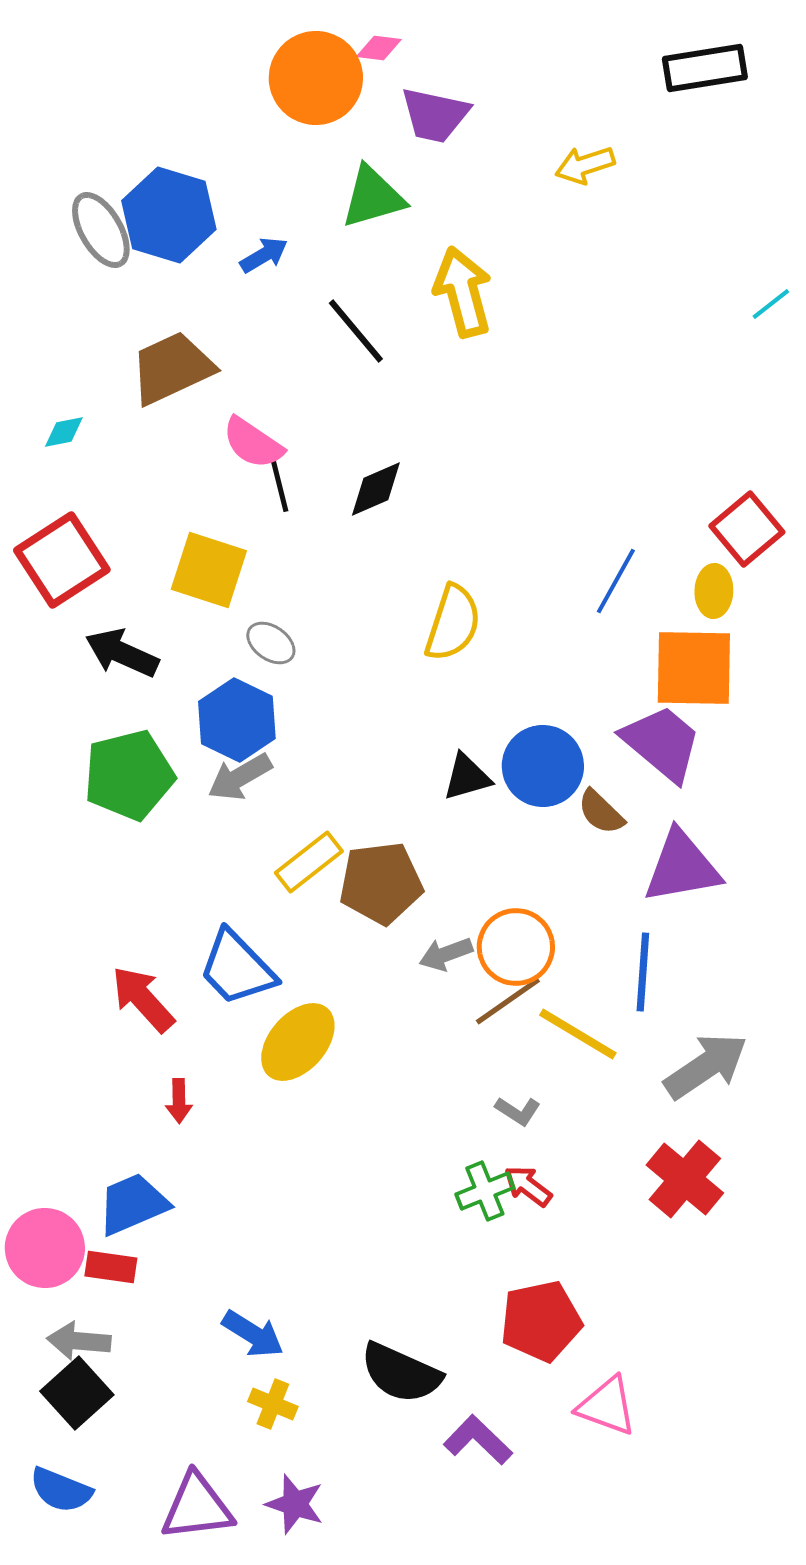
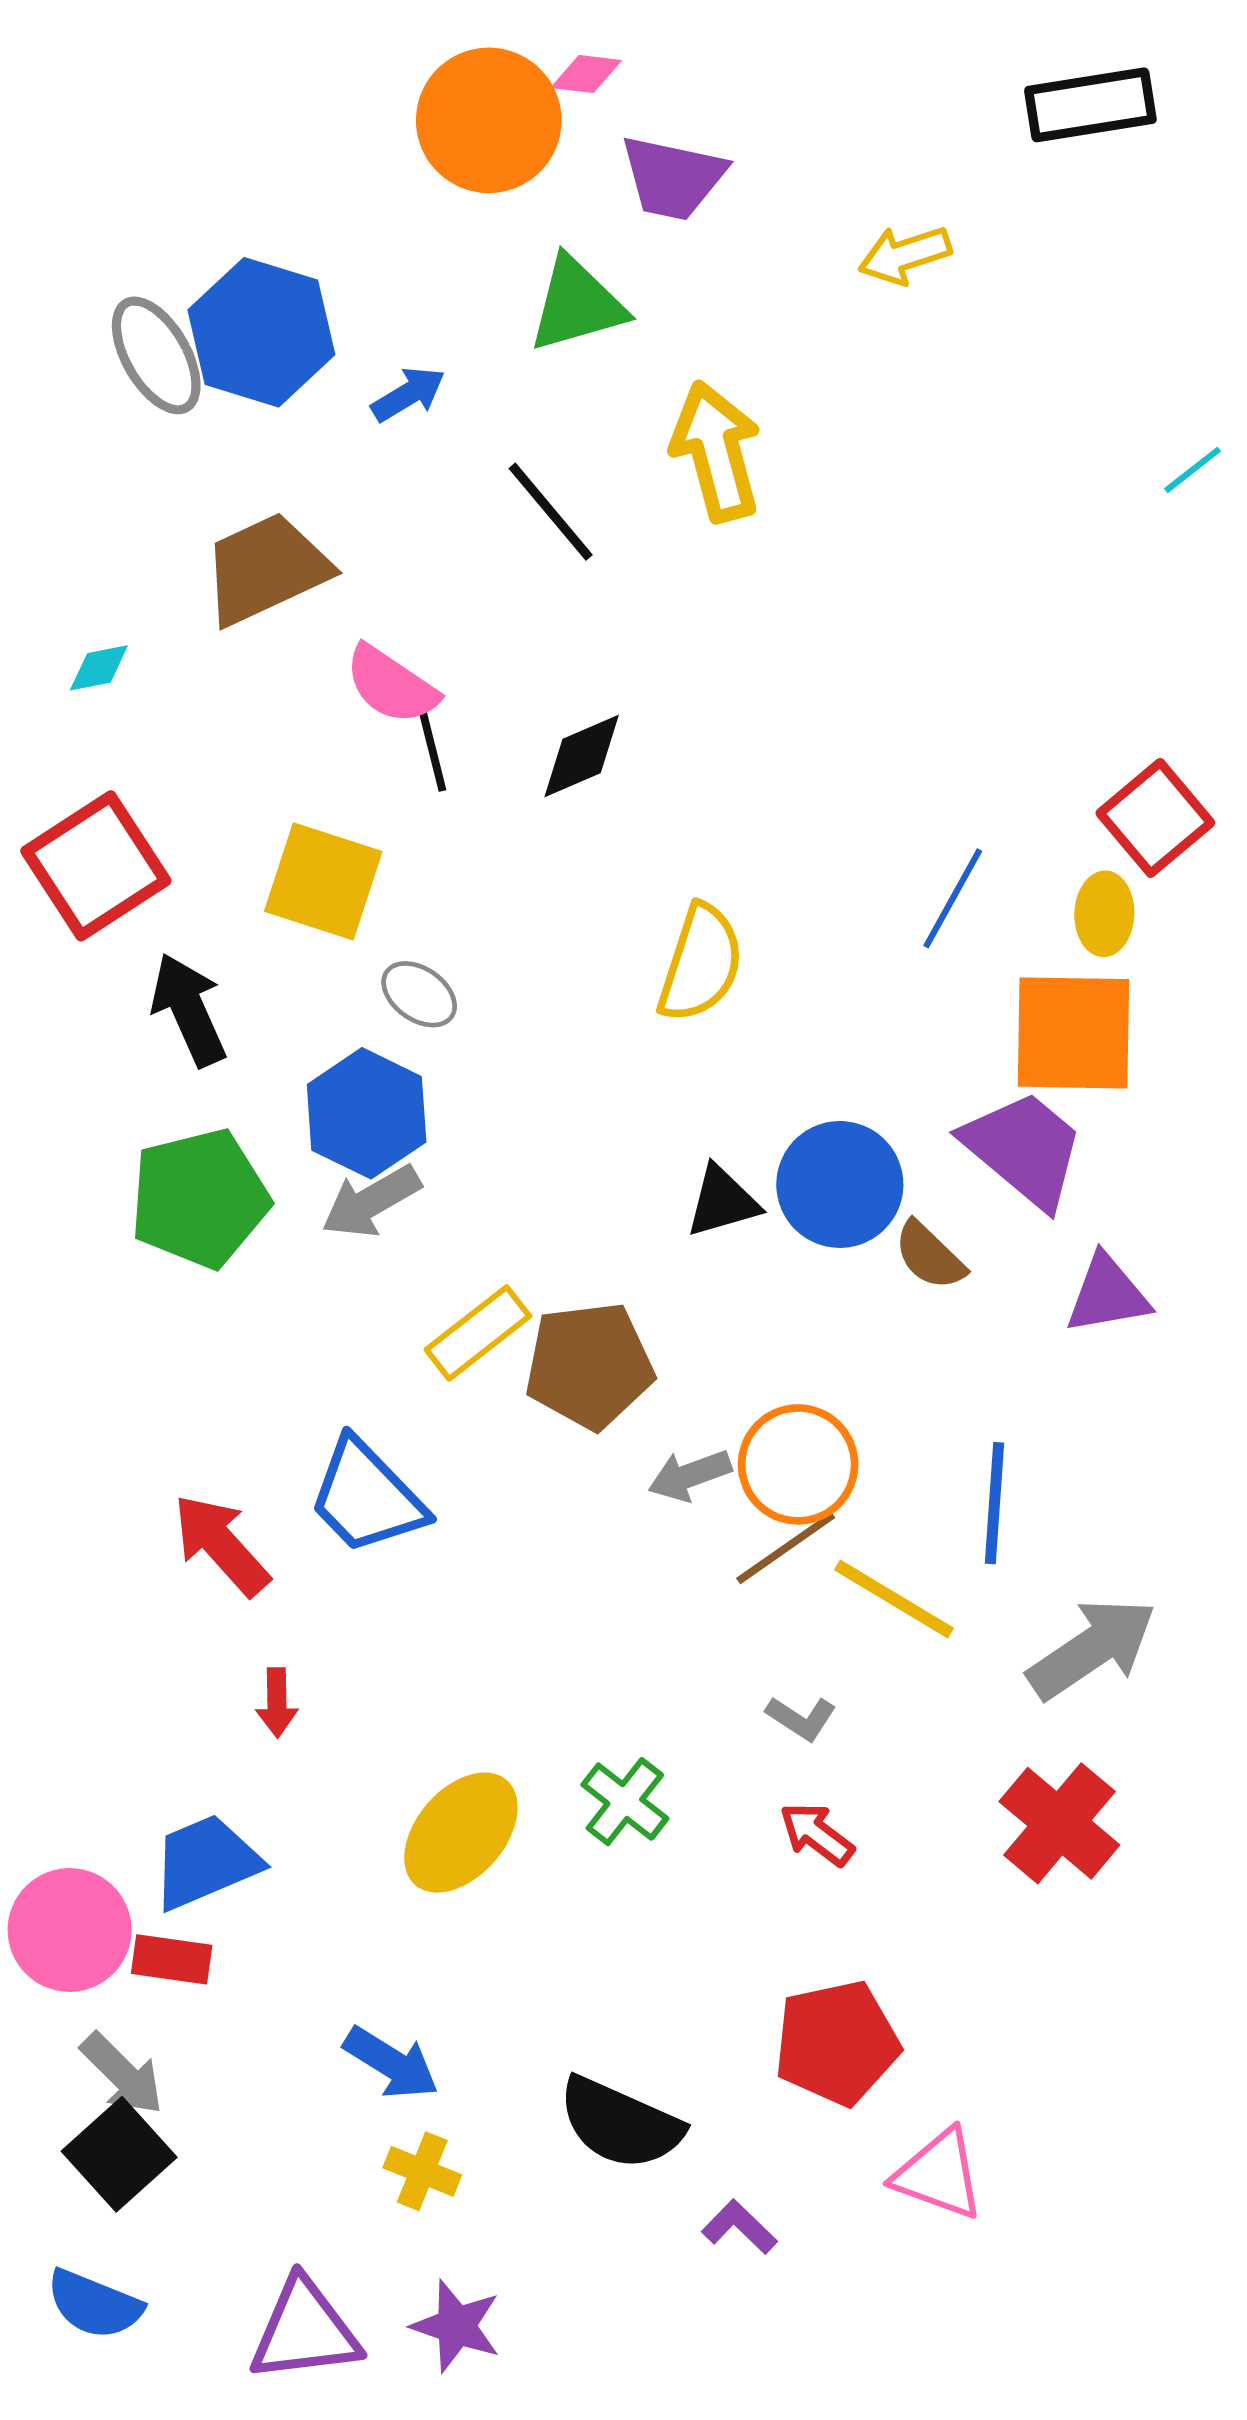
black arrow: (122, 653) -> (189, 1010), turned 42
purple triangle: (682, 867) -> (1107, 1294), moved, size x0.7
yellow ellipse: (298, 1042) -> (461, 1833), moved
green cross: (485, 1191) -> (625, 1802), moved, turned -30
gray arrow: (79, 1341) -> (122, 2074), turned -140
purple L-shape: (478, 1440) -> (739, 2227), size x0.7

